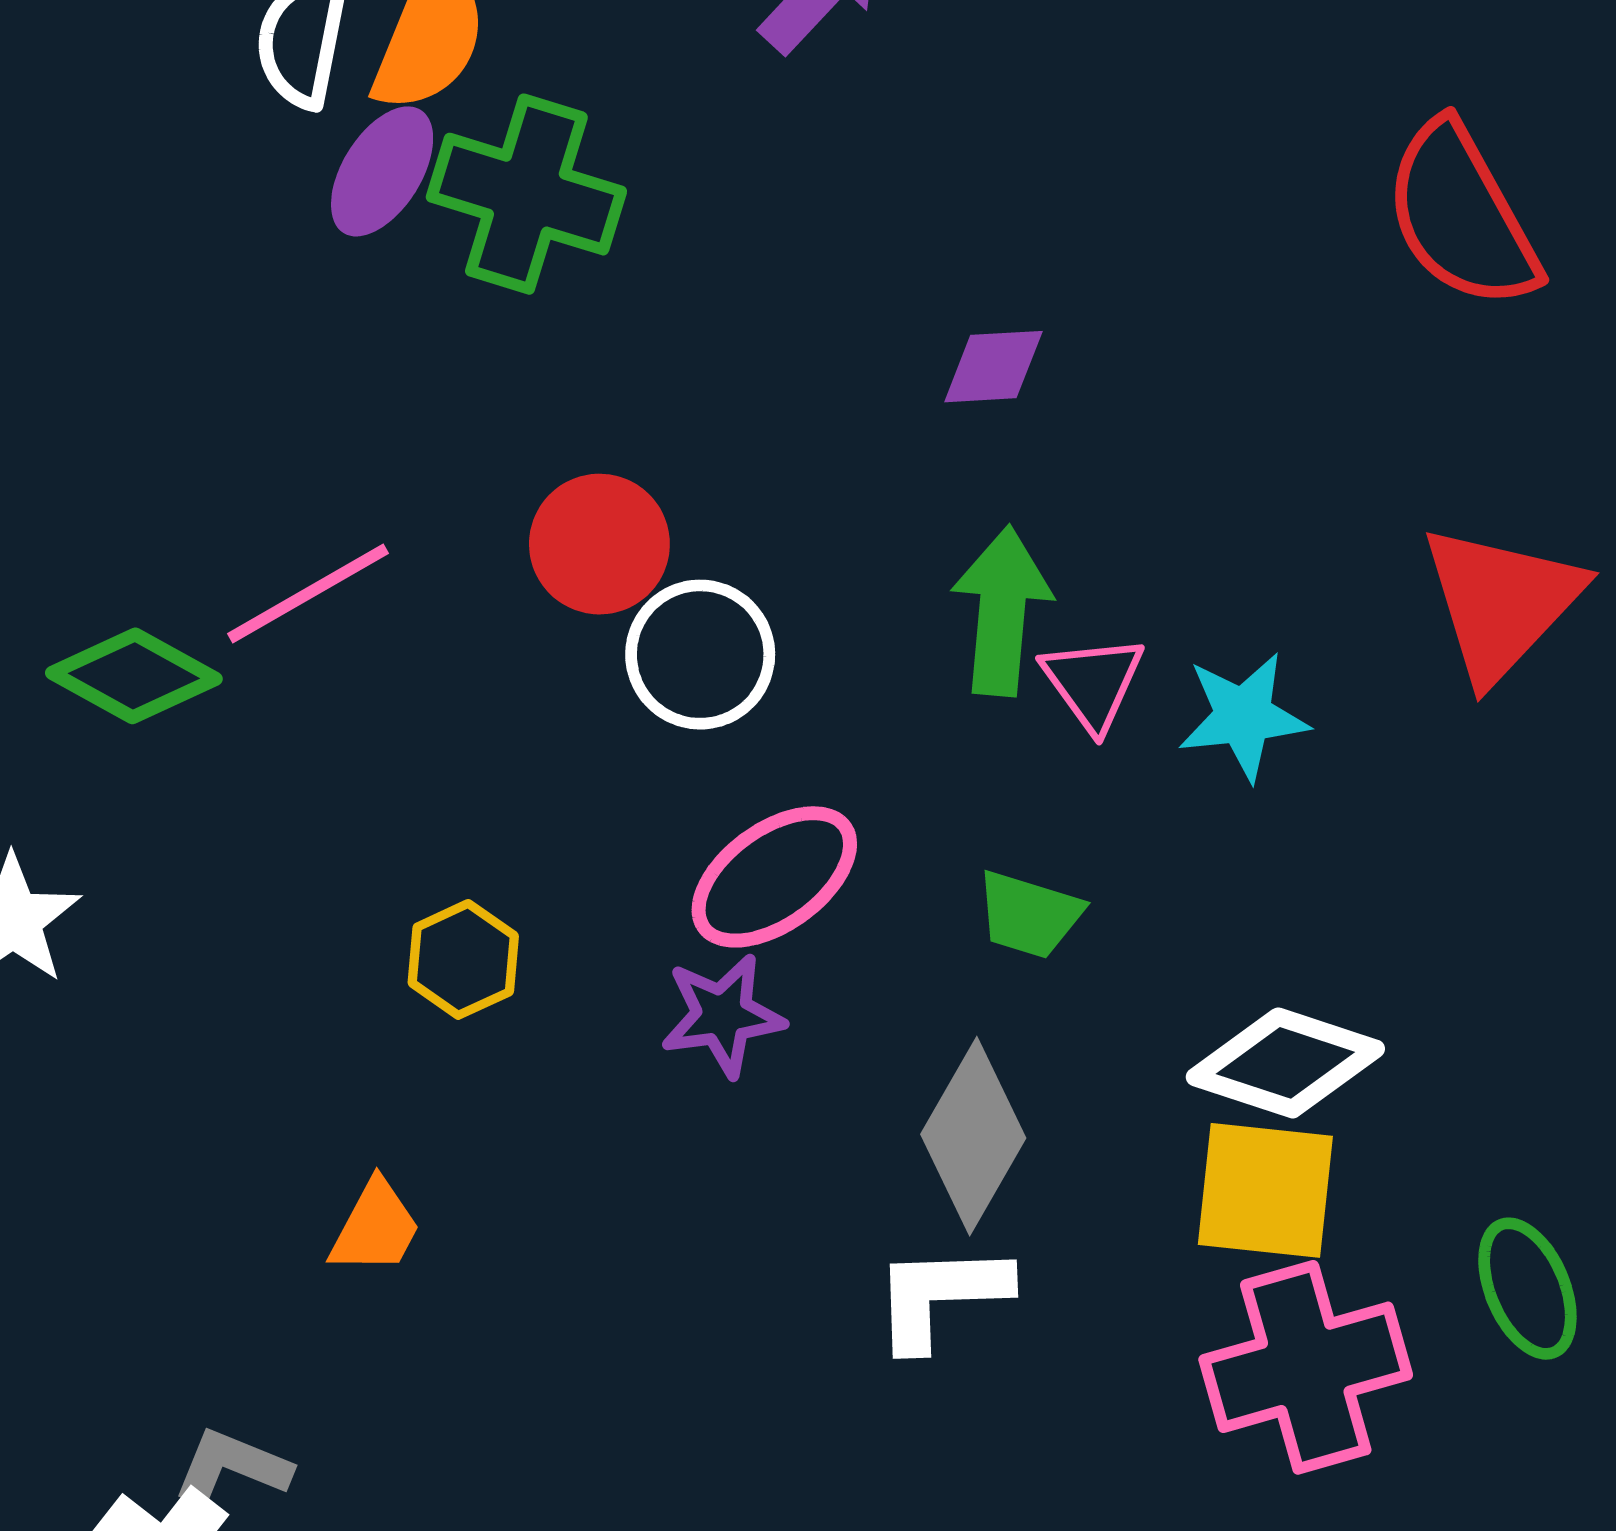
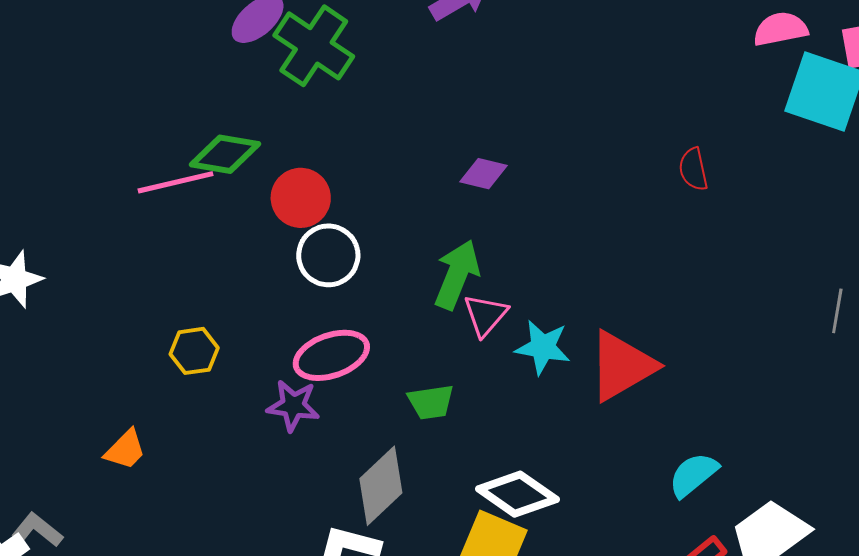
red semicircle: (1461, 215) -> (693, 169), size x0.5
red triangle: (1501, 603) -> (622, 366), moved
green diamond: (134, 676) -> (225, 154), moved, turned -36
green trapezoid: (1029, 915) -> (431, 402), turned -42

